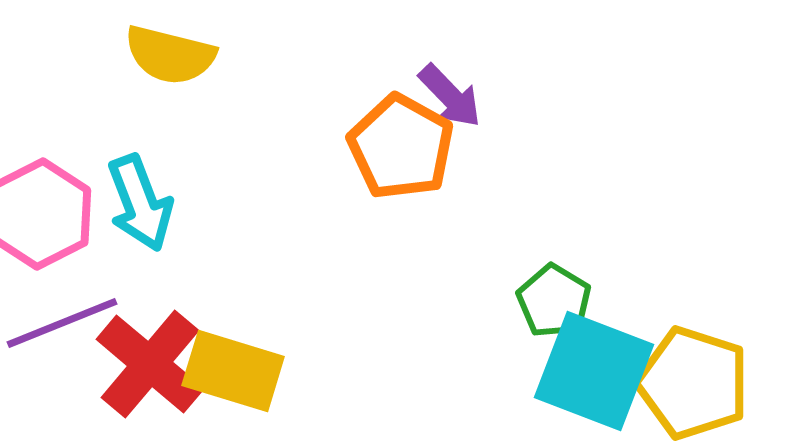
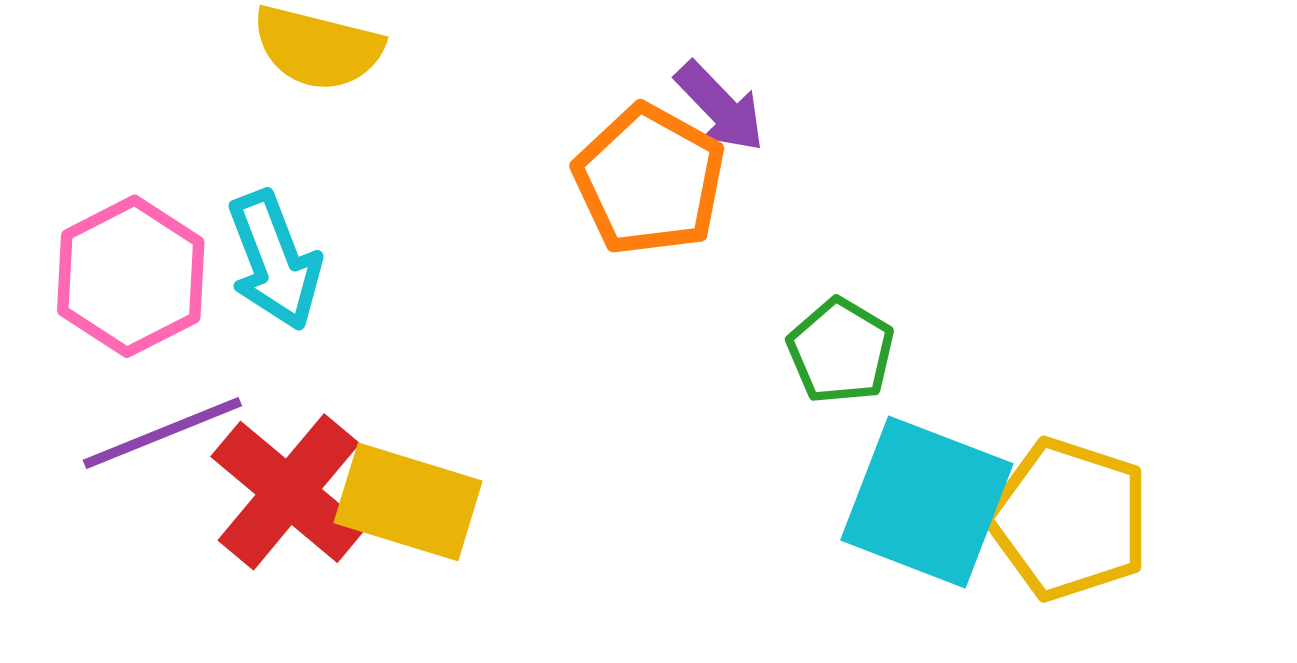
green pentagon: (554, 301) -> (841, 351), moved

